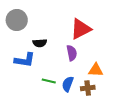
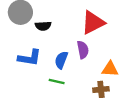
black semicircle: (40, 43) -> (43, 26), moved
blue semicircle: (68, 84) -> (61, 60), moved

